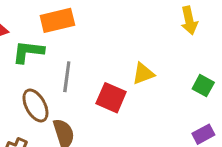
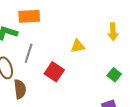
yellow triangle: (143, 74) -> (78, 46), moved

